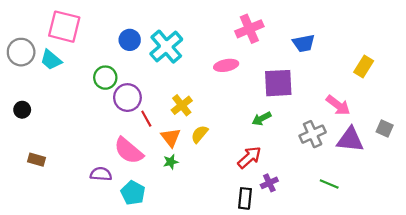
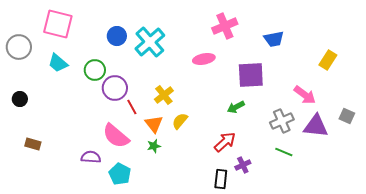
cyan trapezoid: (51, 60) -> (58, 63), moved
green line: (329, 184) -> (284, 152), moved

